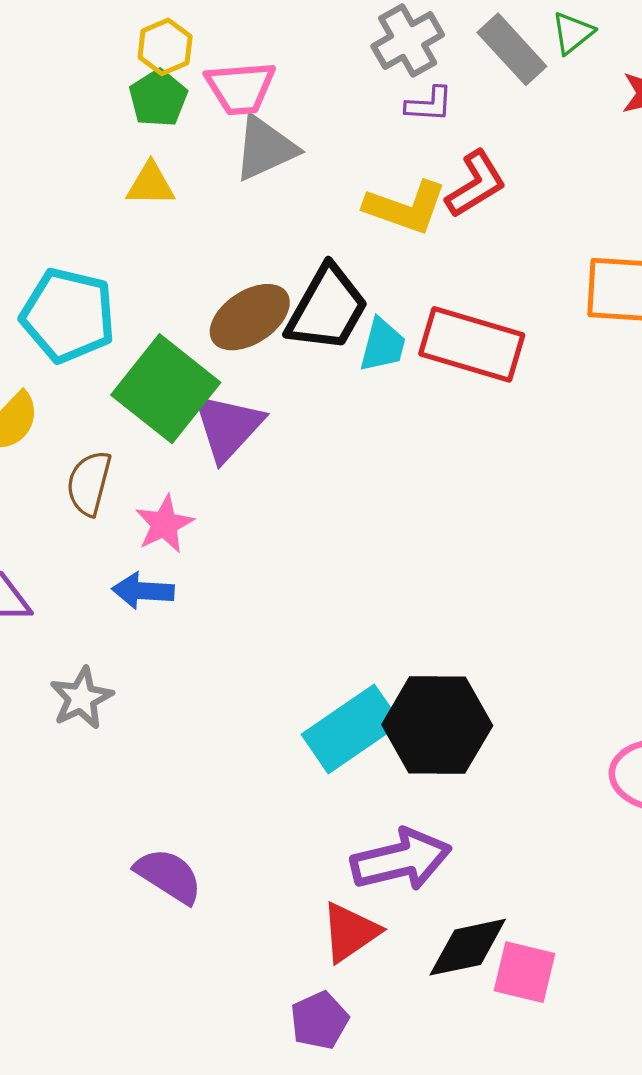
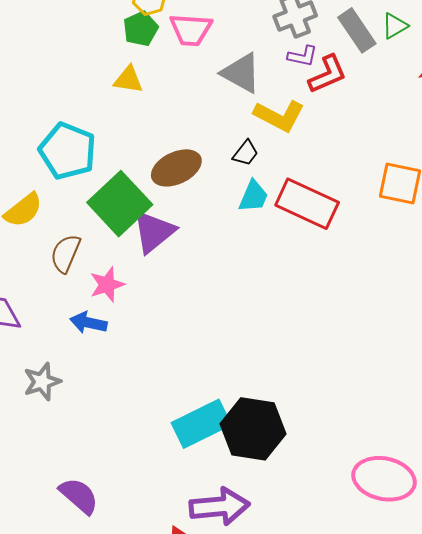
gray triangle: (265, 148) -> (241, 73), moved, turned 45
red L-shape: (476, 184) -> (328, 74), moved
black trapezoid: (327, 308) -> (246, 153), moved, size x0.5

